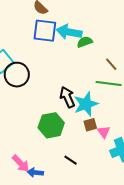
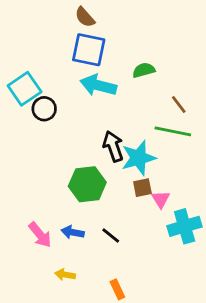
cyan arrow: (69, 32) -> (98, 85), moved
black circle: (17, 75) -> (44, 109), size x0.7
blue arrow: (35, 173) -> (73, 232), moved

